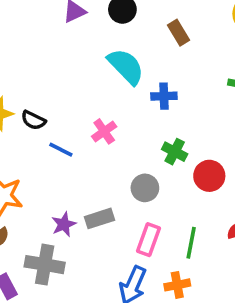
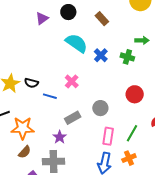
blue cross: (164, 96) -> (101, 55), turned -32
green cross: (175, 152) -> (127, 57), moved
gray rectangle: (99, 218) -> (73, 118), moved
green line: (191, 243) -> (132, 133), turned 30

